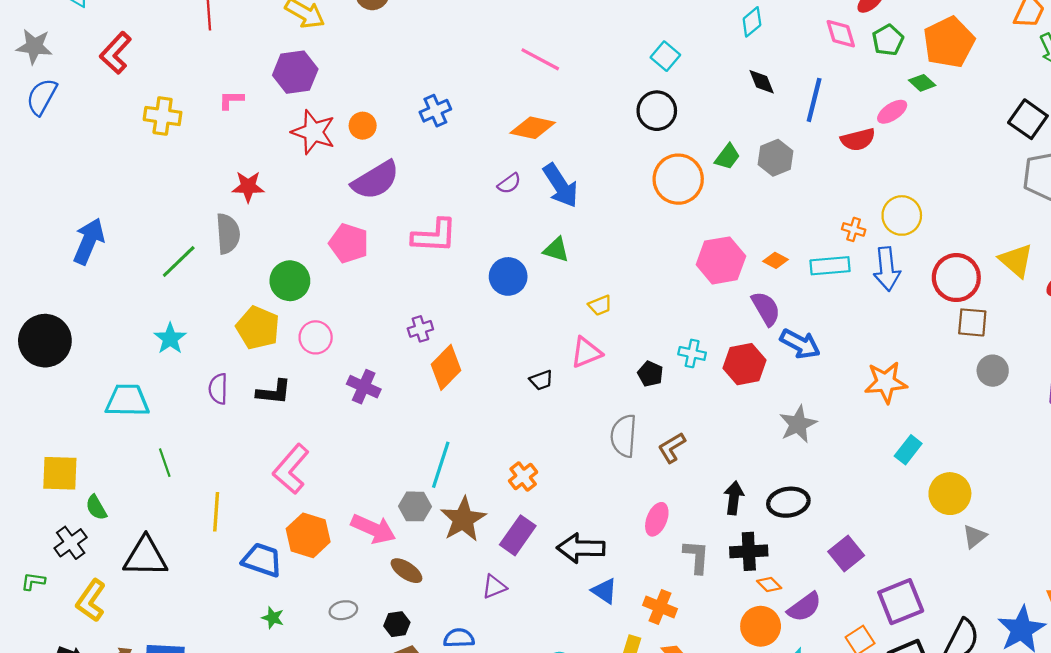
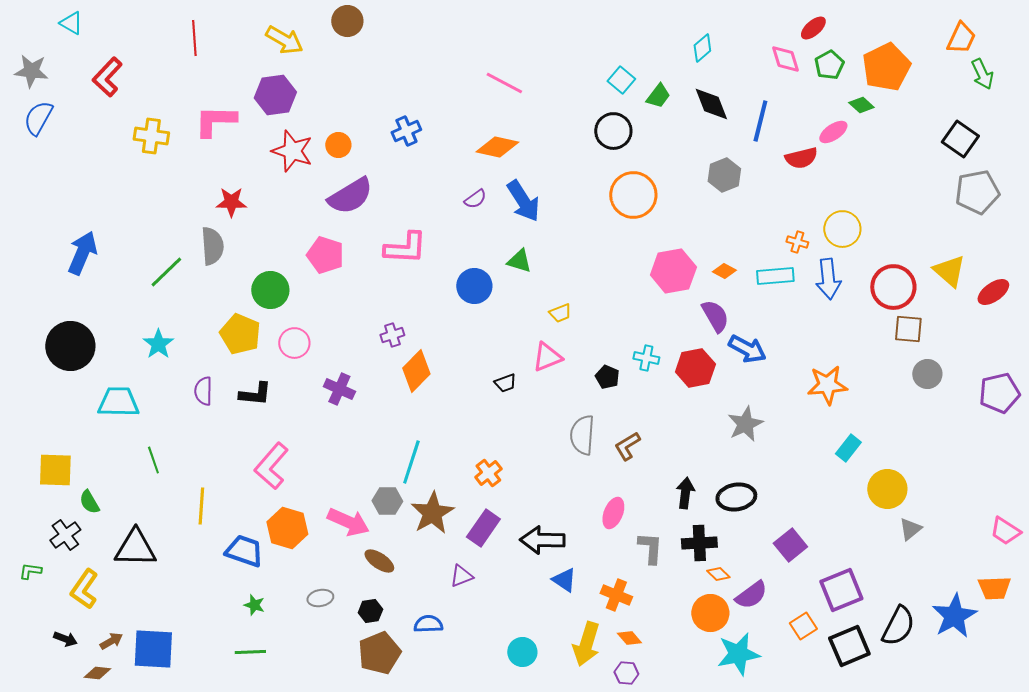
black diamond: (762, 82) -> (711, 104), size x1.4
pink L-shape: (231, 100) -> (215, 121), size x1.8
green trapezoid: (727, 157) -> (658, 96), moved
black circle: (45, 341) -> (70, 346), moved

